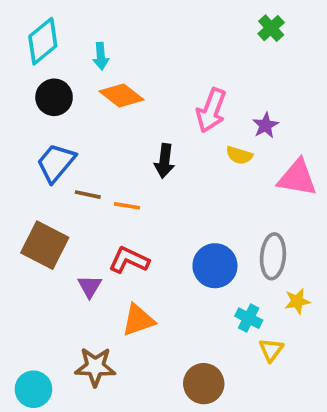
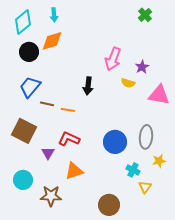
cyan arrow: (101, 56) -> (54, 15), moved
orange diamond: (121, 95) -> (52, 41), moved, turned -55
cyan circle: (33, 389) -> (23, 180), moved

